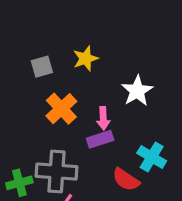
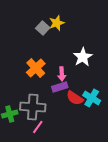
yellow star: (86, 59) -> (57, 23), moved
gray square: (42, 67) -> (43, 28), moved, turned -32
red semicircle: (126, 180) -> (75, 98), moved

